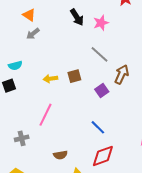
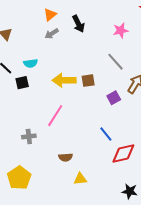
orange triangle: (29, 15) -> (50, 15), turned 40
black arrow: (77, 17) -> (78, 24), moved
yellow arrow: (50, 79) -> (64, 80), size x1.6
red diamond: (103, 156) -> (123, 153), moved

